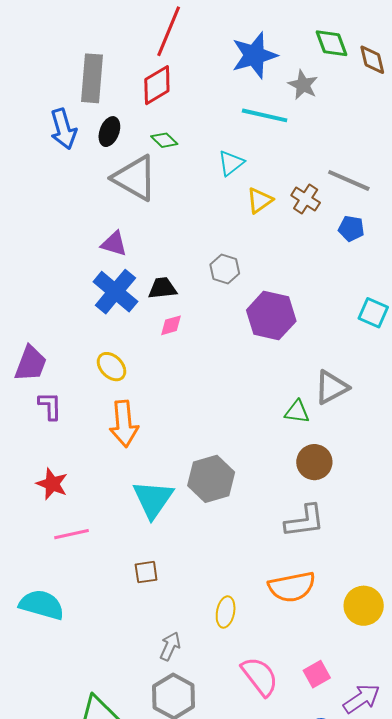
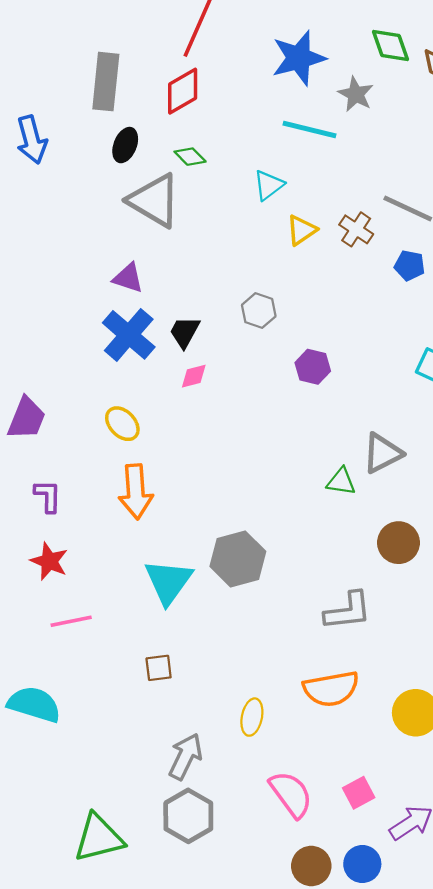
blue arrow: (63, 129) -> (32, 140), moved
black trapezoid: (162, 288) -> (185, 332), turned -56
purple hexagon: (271, 316) -> (313, 367), size x0.6
purple L-shape: (50, 406) -> (48, 496), moved
brown circle: (314, 462) -> (398, 543), moved
gray arrow: (170, 646) -> (185, 756), size x1.4

